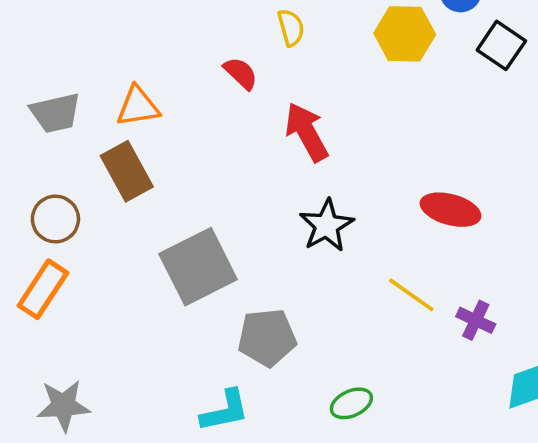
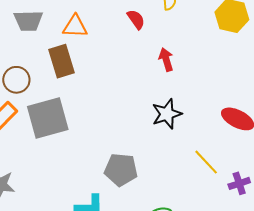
red arrow: (307, 132) -> (166, 60), size x0.7
gray square: (198, 267) -> (48, 118), moved
purple cross: (476, 320) -> (239, 183), turned 35

